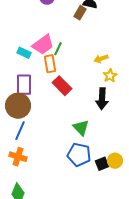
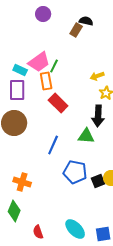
purple rectangle: (24, 85) -> (17, 90), moved
green triangle: (81, 128) -> (86, 136), moved, turned -42
blue line: (20, 131) -> (53, 145), moved
orange cross: (18, 157) -> (22, 182), moved

